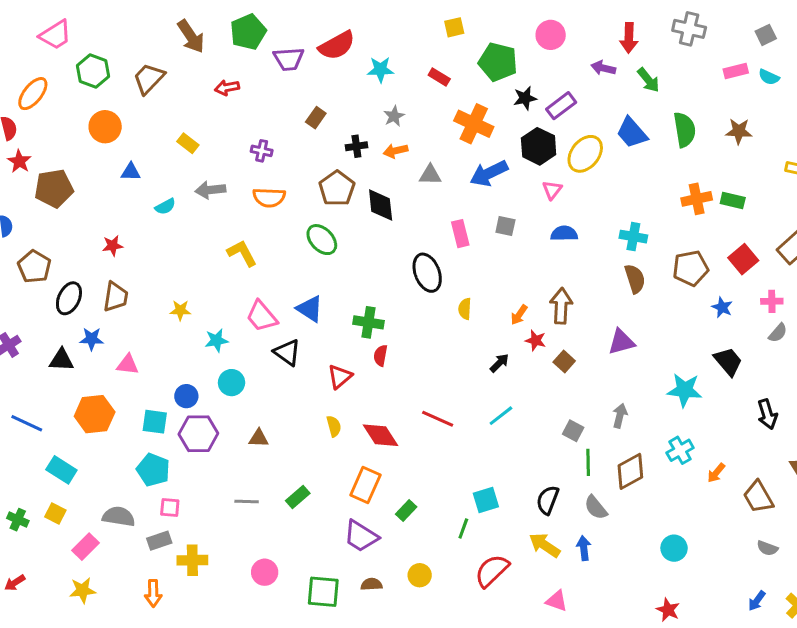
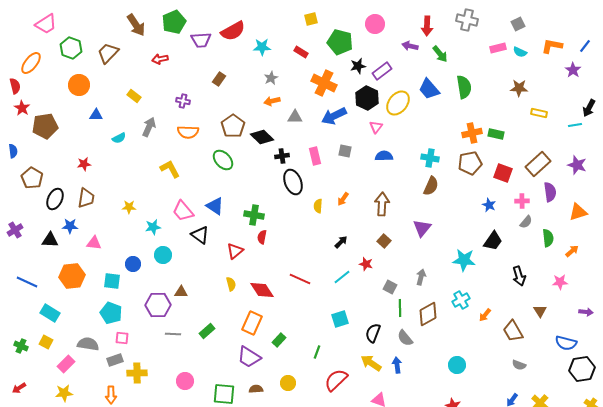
brown star: (739, 131) -> (519, 88), moved
black cross: (356, 146) -> (282, 156), moved
gray arrow: (210, 190) -> (149, 127), turned 120
black diamond: (381, 205) -> (262, 137), turned -40
red square: (743, 259) -> (503, 173), turned -30
brown pentagon: (691, 268) -> (470, 163), moved
brown semicircle: (635, 279) -> (431, 186), turned 42
orange arrow: (519, 315) -> (343, 199), moved
red star: (536, 340) -> (366, 264), moved
purple triangle: (621, 342) -> (422, 228), turned -36
black trapezoid: (728, 362) -> (493, 241), turned 75
purple hexagon: (198, 434) -> (158, 305), moved
cyan square: (486, 500) -> (340, 319), moved

